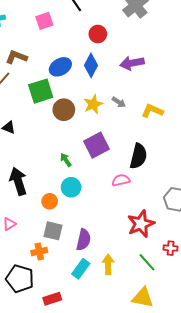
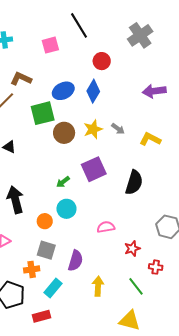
purple arrow: (132, 63) -> (154, 91), moved
green arrow: (66, 160) -> (63, 182), turned -96
pink semicircle: (121, 180) -> (106, 227), moved
red star: (141, 224) -> (132, 249), size x0.6
red cross: (171, 248) -> (156, 267), moved
cyan rectangle: (81, 269) -> (53, 288), moved

